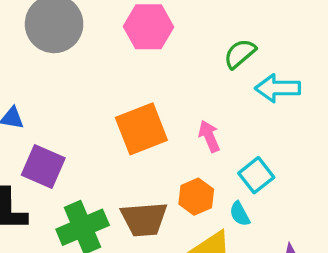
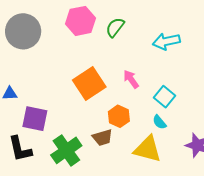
green semicircle: (240, 54) -> (115, 27), moved
orange hexagon: (196, 197) -> (119, 116), moved
brown trapezoid: (144, 219) -> (102, 138), size x0.7

